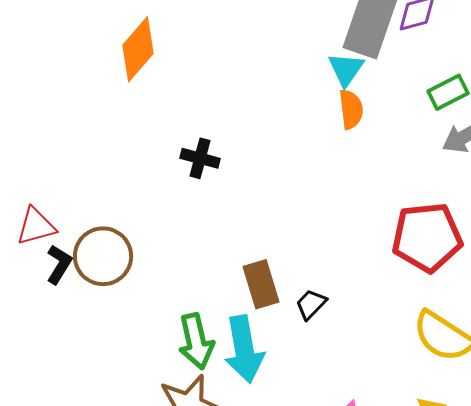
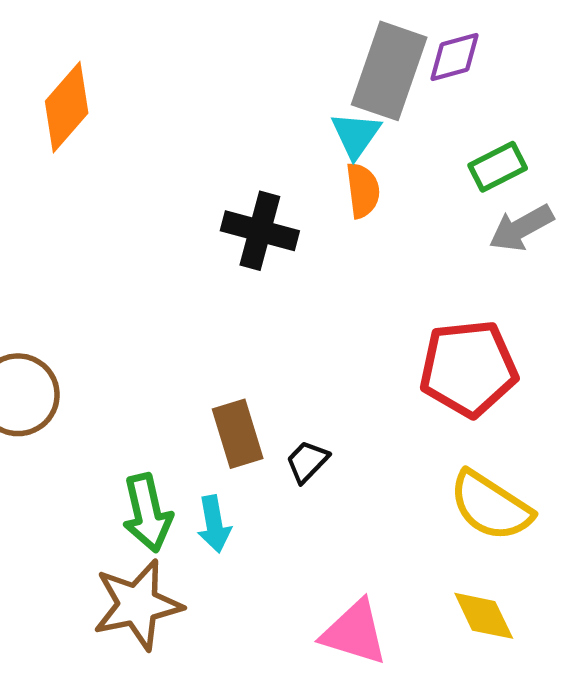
black cross: (200, 158) -> (260, 231), moved, size x1.4
cyan arrow: (244, 349) -> (214, 524), size x0.6

